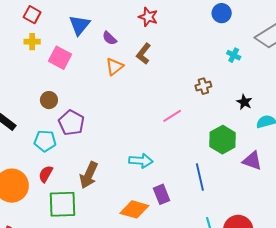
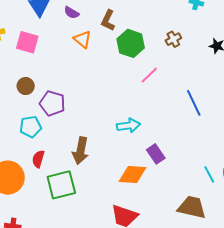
orange triangle: (115, 67) -> (82, 39), turned -30
green hexagon: (223, 140) -> (131, 43), moved
blue line: (200, 177) -> (194, 103), moved

